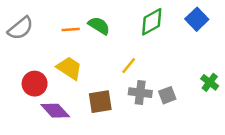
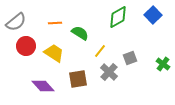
green semicircle: (99, 26) -> (80, 33), moved
red circle: (35, 84) -> (26, 46), moved
gray cross: (140, 93) -> (109, 72), turned 36
gray square: (167, 95) -> (130, 58), moved

